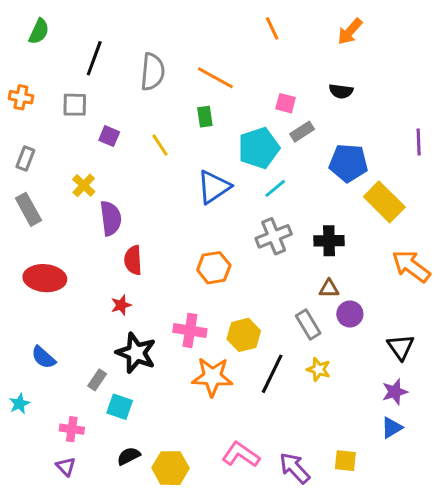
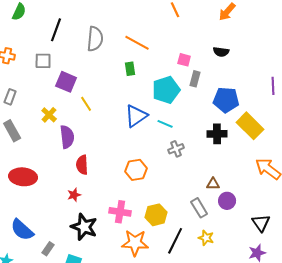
gray rectangle: (302, 132) -> (195, 79), turned -42
purple square: (109, 136) -> (66, 82), size x1.5
yellow line: (160, 145) -> (86, 104), moved
cyan line: (275, 188) -> (165, 124), moved, turned 63
gray cross: (274, 236) -> (176, 149), size x0.7
black cross: (329, 241) -> (217, 134), moved
blue semicircle: (43, 357) -> (22, 230), size x1.4
gray rectangle: (97, 380) -> (48, 249), moved

